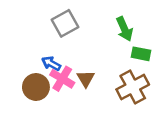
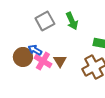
green arrow: (124, 29) -> (72, 21), moved
brown circle: (36, 87) -> (23, 57), moved

